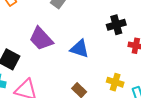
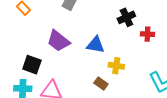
yellow cross: (115, 82) -> (116, 66), moved

